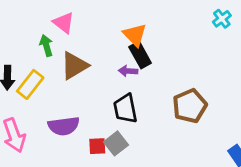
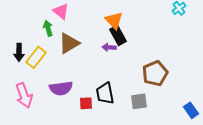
black trapezoid: (125, 109) -> (105, 93), moved
gray square: (116, 143) -> (139, 101), moved, turned 30

